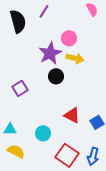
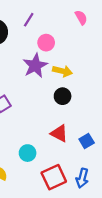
pink circle: (69, 38) -> (46, 43), moved
black circle: (56, 76) -> (63, 96), moved
red square: (67, 155) -> (54, 177), turned 30

